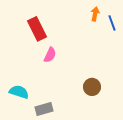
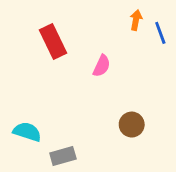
pink semicircle: (50, 55) -> (102, 66), moved

